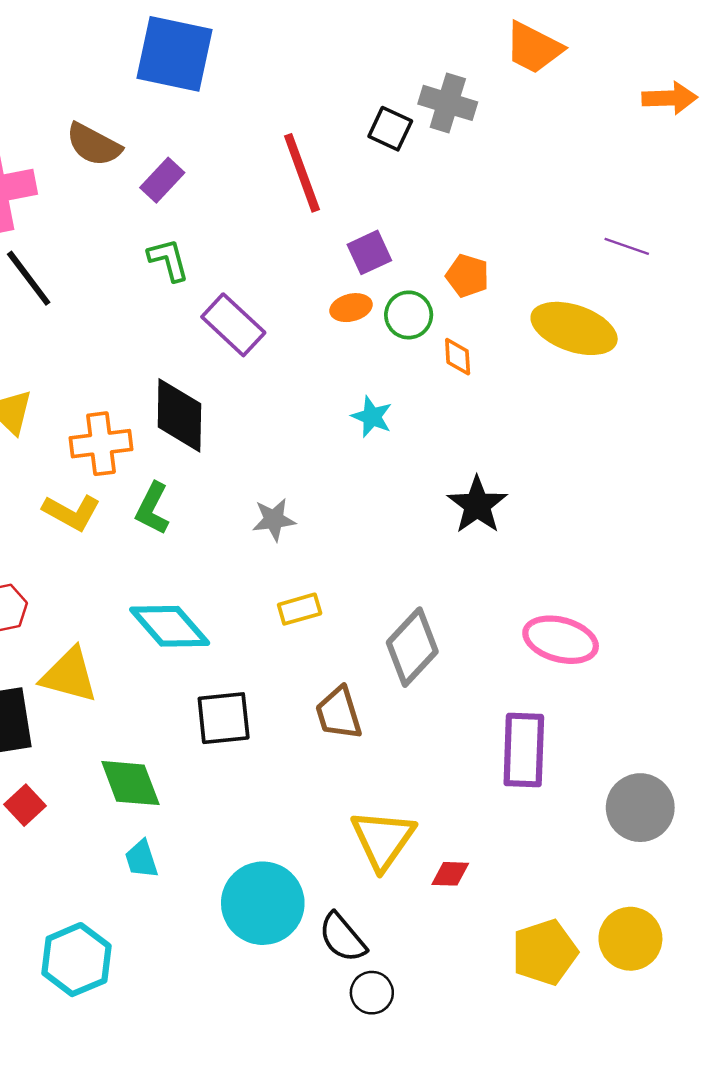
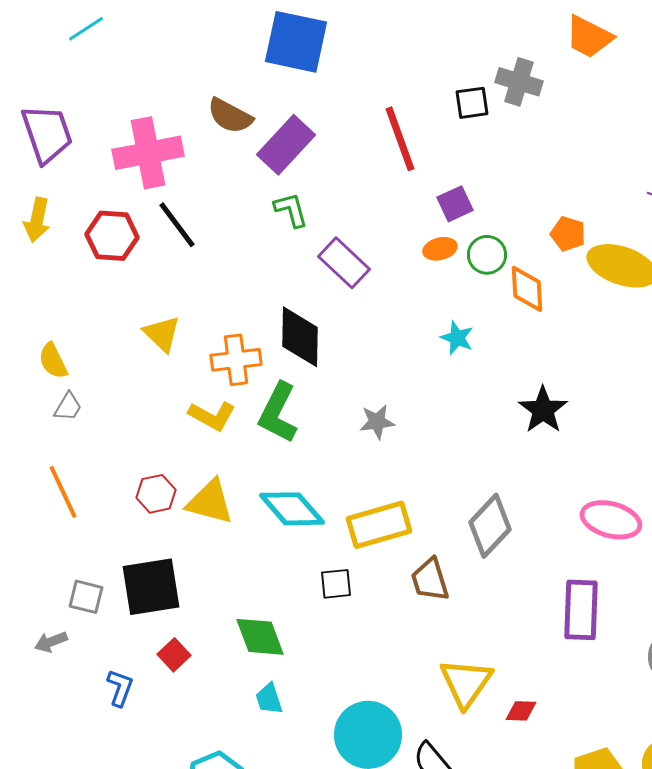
black square: (390, 129) -> (472, 103), turned -33
purple rectangle: (162, 180) -> (286, 145), size x1.6
orange pentagon: (467, 276) -> (568, 234), moved
orange diamond: (458, 357) -> (527, 289), size x1.5
green L-shape: (152, 509) -> (278, 413), size x1.4
yellow rectangle: (300, 609) -> (379, 525), moved, size x1.8
yellow triangle: (69, 675) -> (210, 502), moved
black square: (224, 718) -> (336, 584), size x0.7

